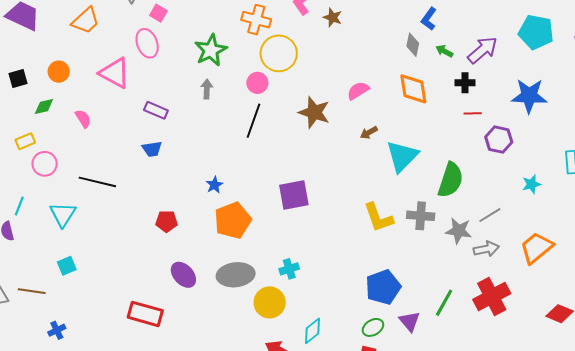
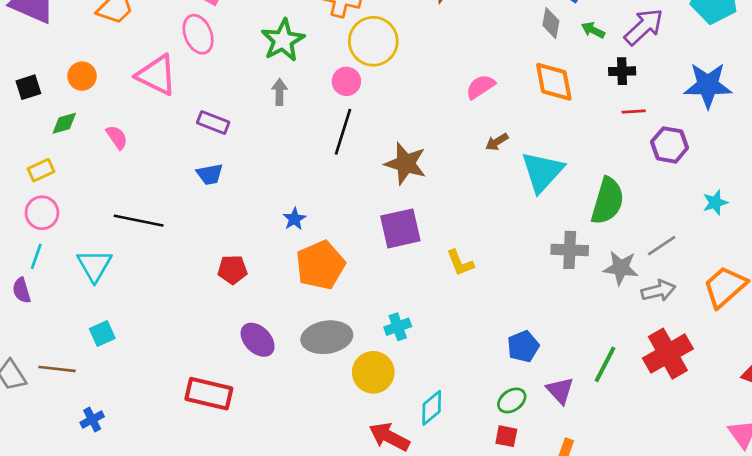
brown star: (314, 112) -> (406, 164), moved
pink circle: (45, 164) -> (42, 213), moved
yellow L-shape: (378, 218) -> (460, 263), moved, size x0.7
blue pentagon: (383, 287) -> (523, 346), size x0.7

